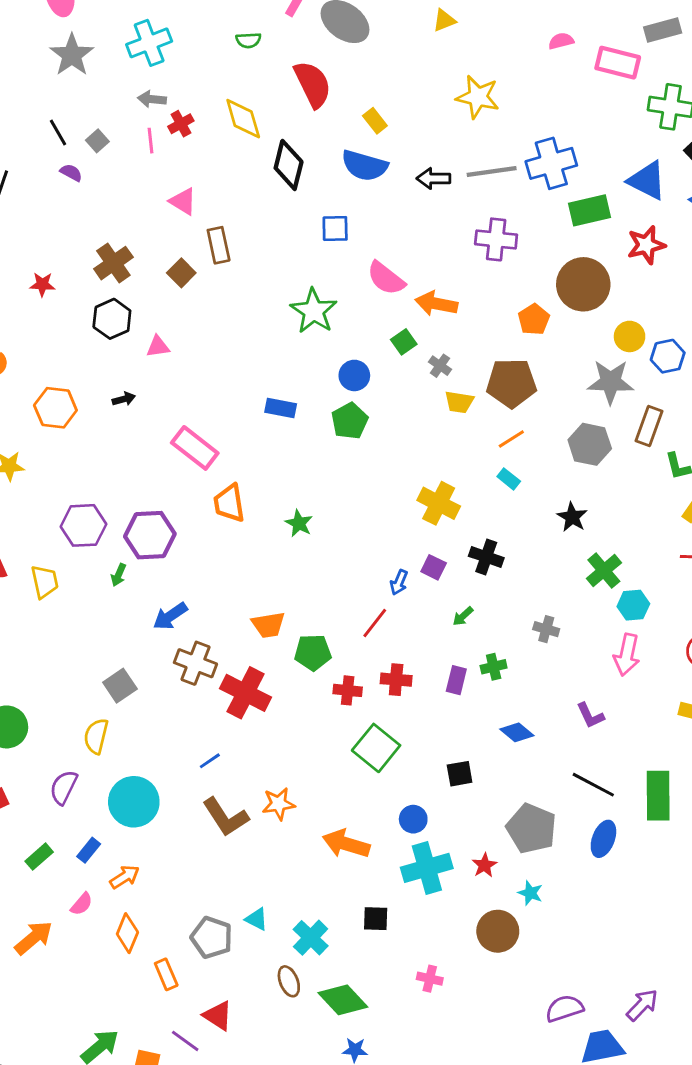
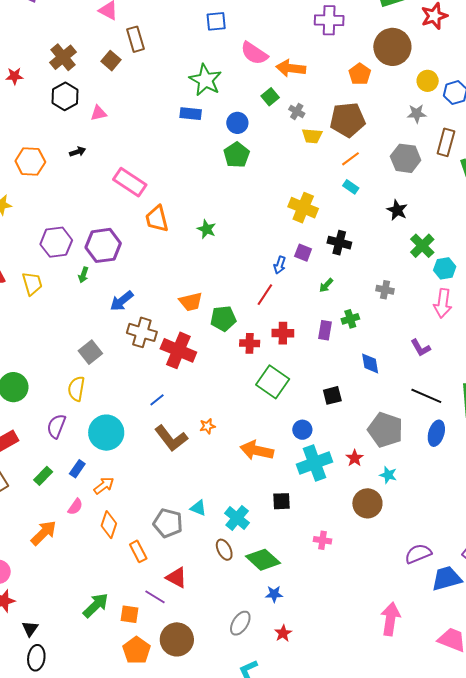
gray star: (611, 382) -> (417, 114), size x0.6
blue rectangle: (281, 408) -> (191, 114), moved
blue diamond: (517, 732) -> (370, 363), turned 45
orange star: (279, 804) -> (207, 426), size x0.7

